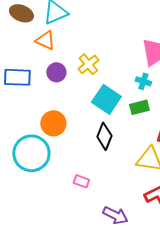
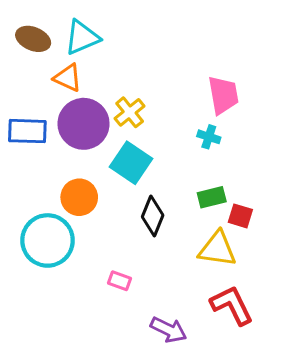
purple circle: (56, 72) -> (84, 124), size x1.8
cyan square: (106, 99) -> (131, 163), moved
green rectangle: (139, 107) -> (212, 197), moved

